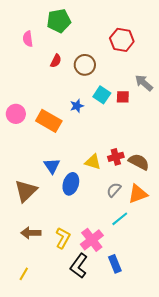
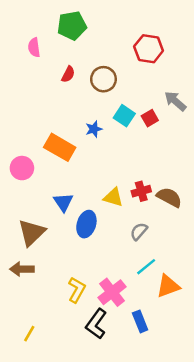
red square: (123, 97) -> (150, 118), turned -32
pink circle: (16, 114) -> (22, 168), moved
orange triangle: (138, 194) -> (168, 286), moved
brown arrow: (31, 233) -> (22, 269), moved

